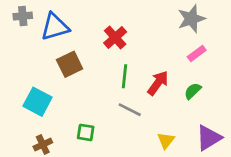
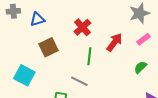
blue triangle: (55, 27) -> (37, 19), size x0.7
red arrow: (158, 83) -> (114, 42), moved
gray line: (130, 110) -> (79, 81), moved

